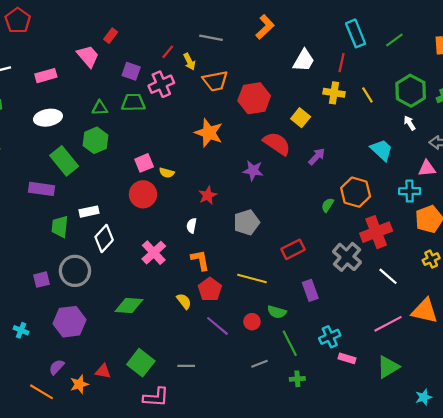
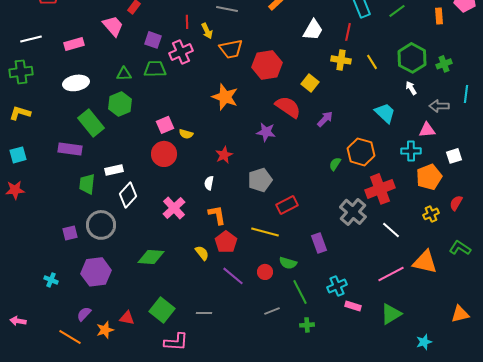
red line: (168, 52) -> (187, 22), turned -40
red rectangle: (293, 249) -> (287, 205), moved

